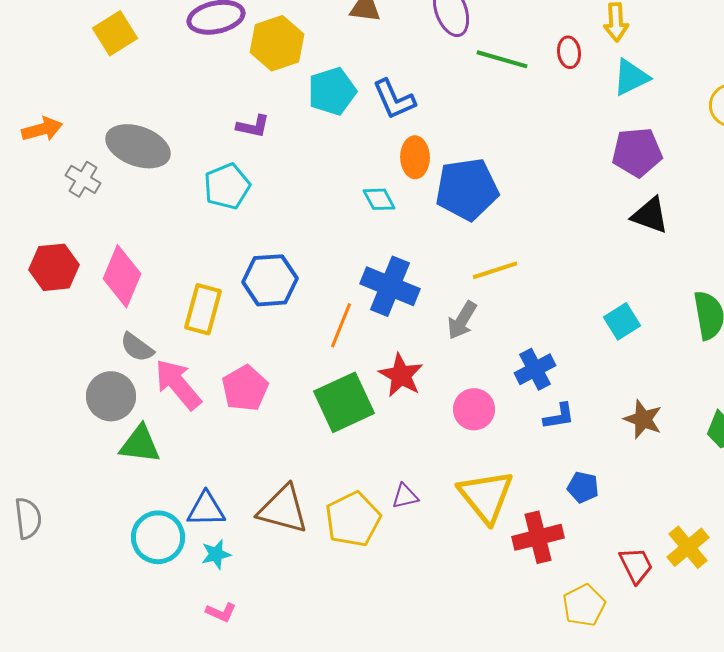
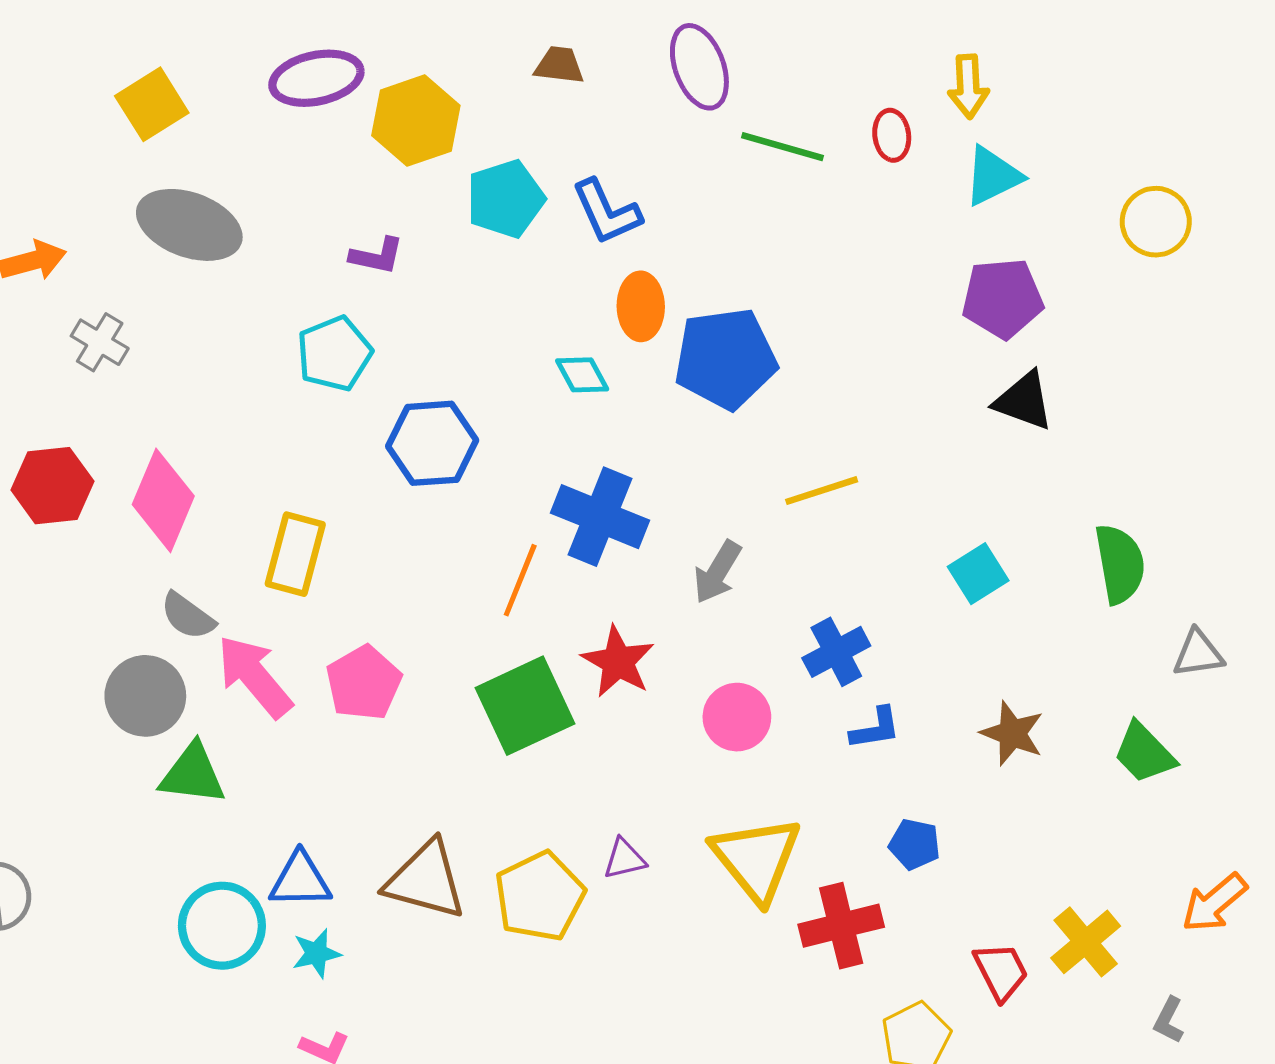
gray ellipse: (138, 146) -> (189, 225), moved
yellow line: (495, 270) -> (822, 491), moved
blue hexagon: (270, 280) -> (432, 443), moved

